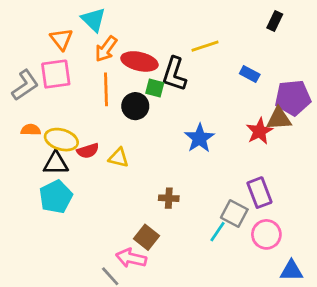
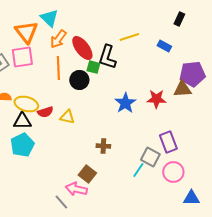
orange triangle: (61, 39) -> (26, 32), size x1.4
red ellipse: (139, 61) -> (82, 48), turned 40
blue rectangle: (250, 74) -> (164, 46), moved
red star: (259, 131) -> (156, 99), moved, turned 30

